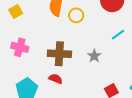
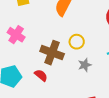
yellow circle: (76, 15) -> (77, 42), moved

